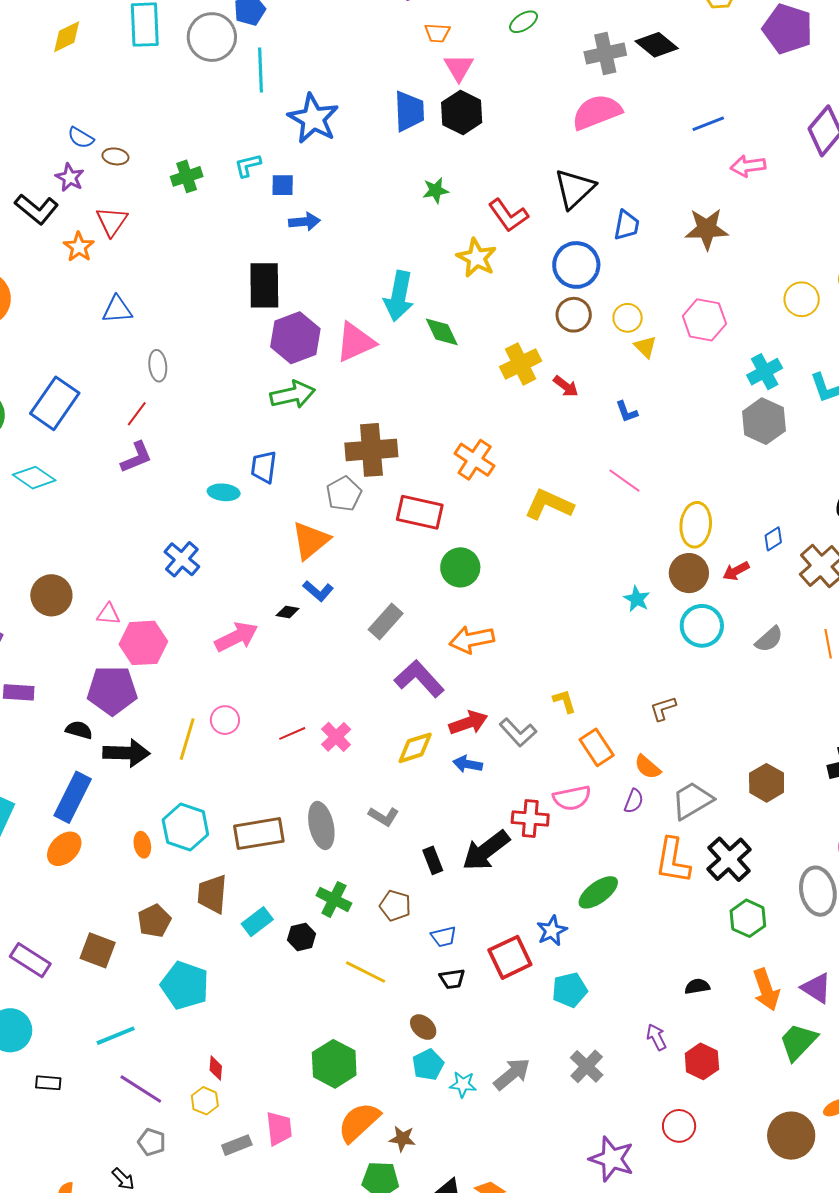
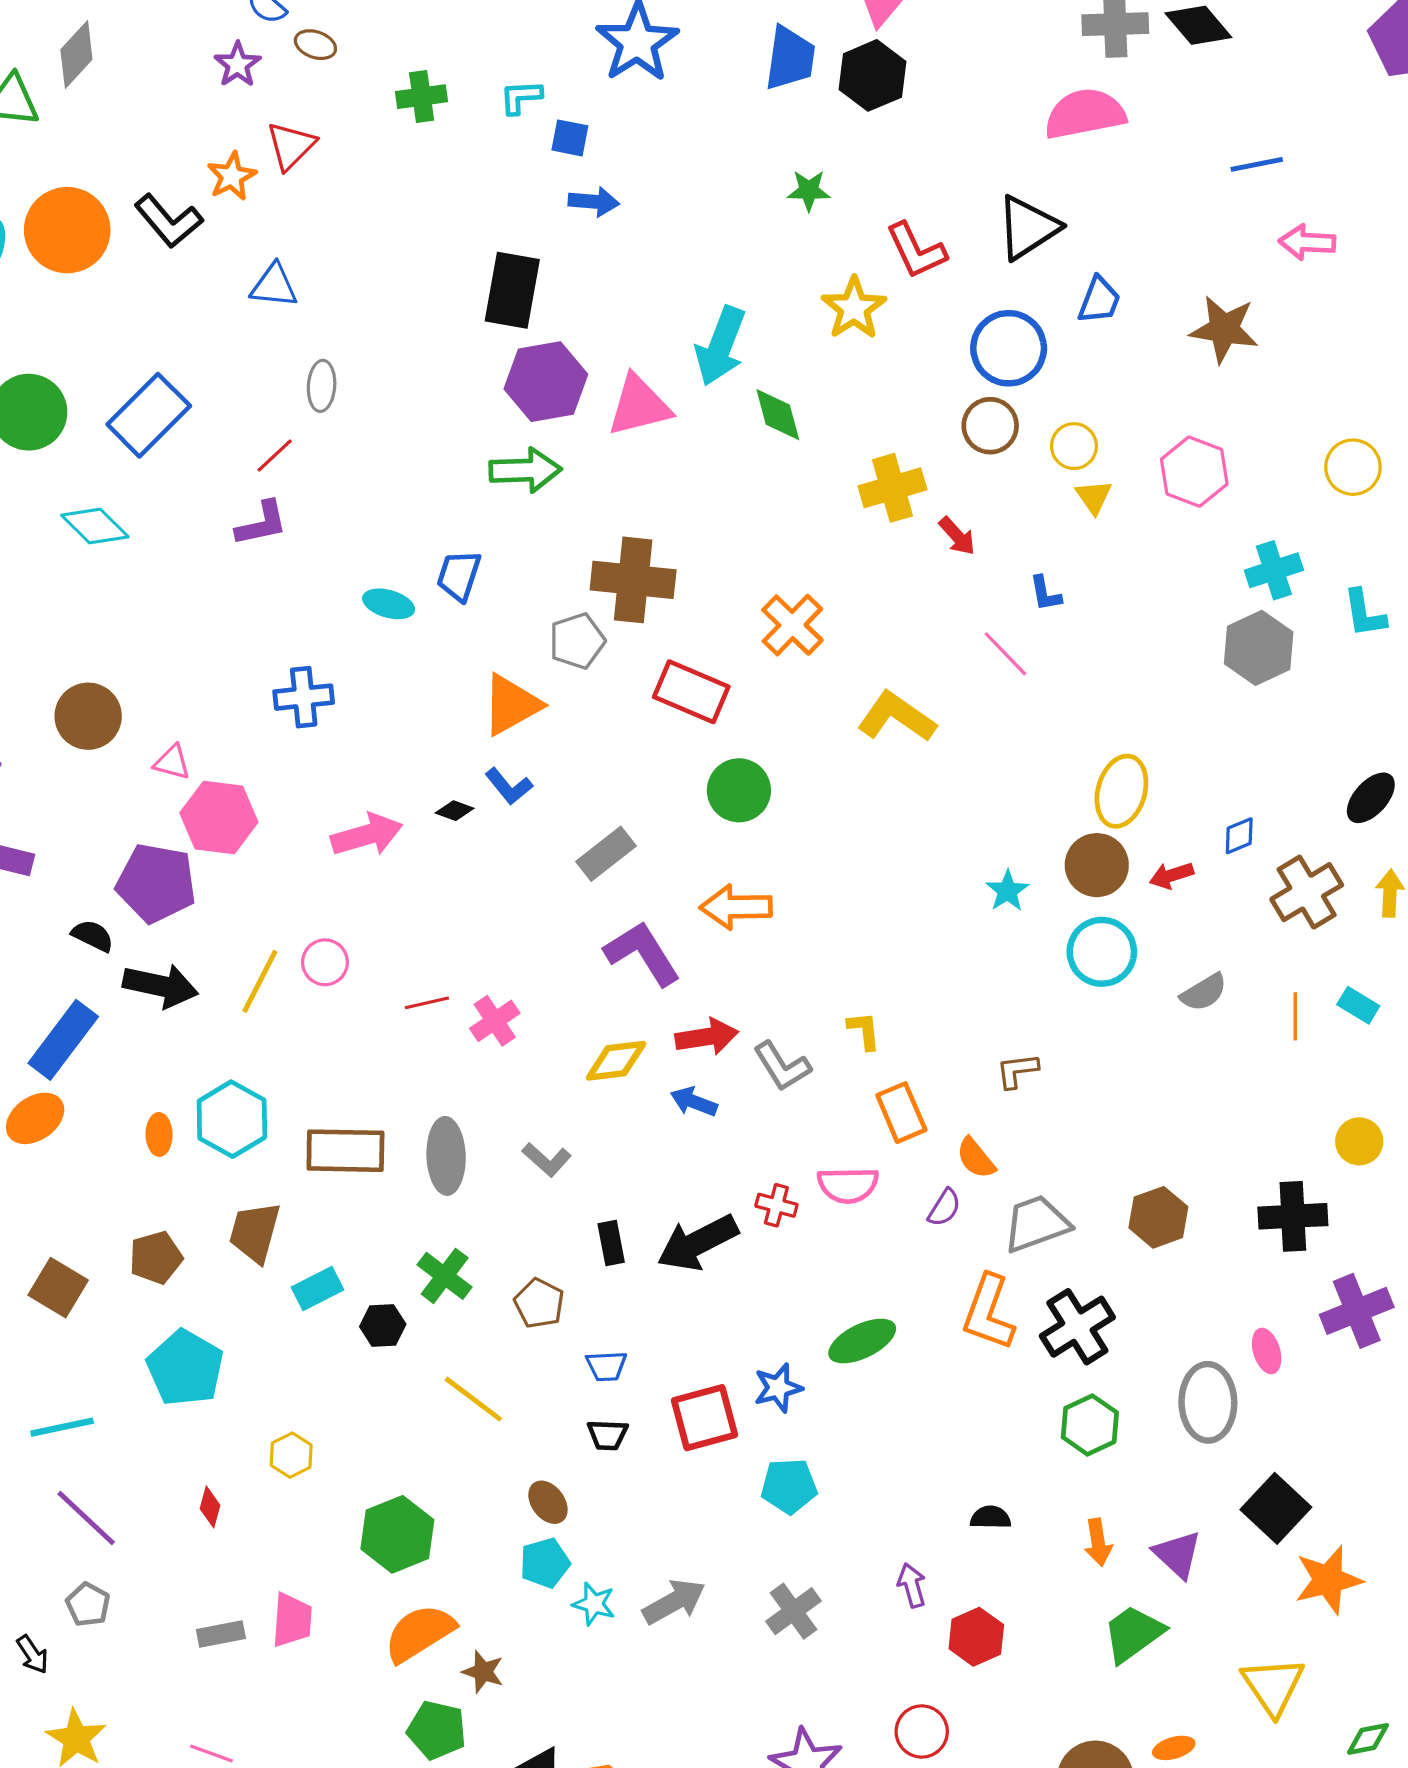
black L-shape: (37, 209) -> (169, 221), moved
pink line: (624, 481) -> (1005, 654), moved
blue cross: (182, 559) -> (304, 697), turned 33
red cross: (530, 819) -> (776, 1205), size x0.7
orange arrow: (766, 990) -> (1098, 1542), size x0.7
yellow hexagon: (205, 1101) -> (291, 1455), moved

